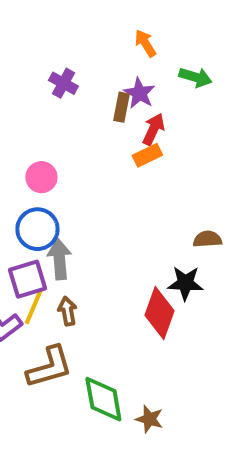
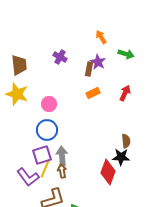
red arrow: (153, 129) -> (125, 93), moved
orange rectangle: (147, 155) -> (93, 93), moved
brown semicircle: (207, 239) -> (126, 141), moved, turned 88
gray arrow: (59, 259) -> (62, 156), moved

